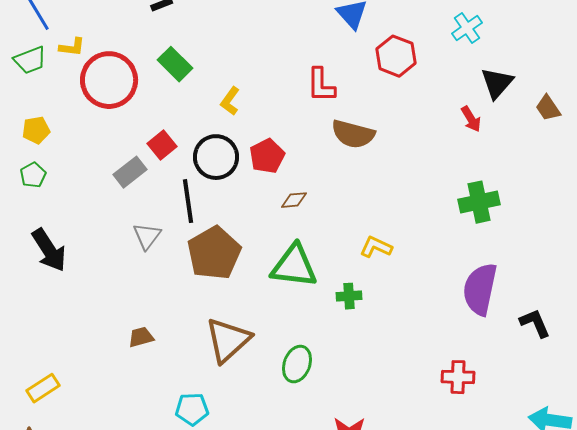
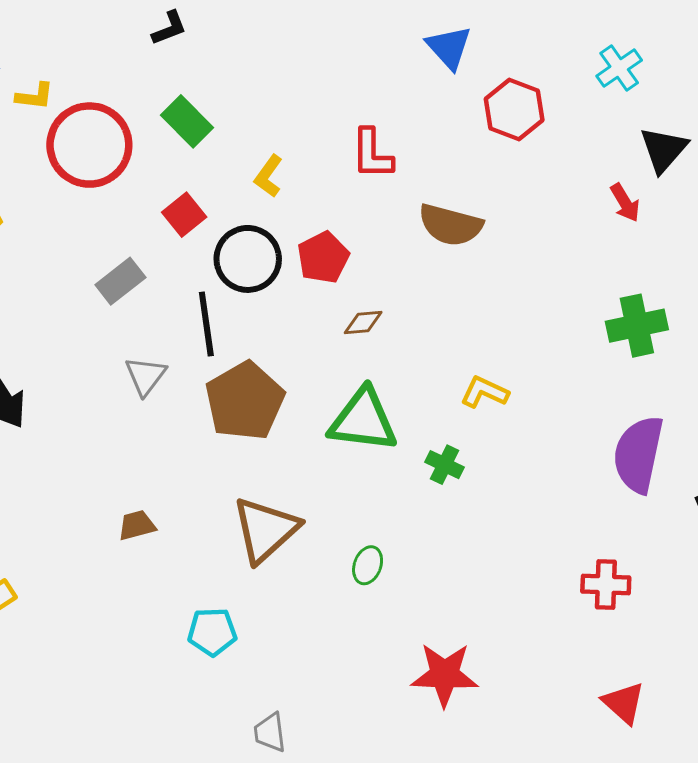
red L-shape: (321, 85) -> (372, 154), moved
red square: (162, 145) -> (184, 215), moved
green cross: (349, 296) -> (445, 465), turned 30
green ellipse: (297, 364) -> (368, 565), size x0.7

